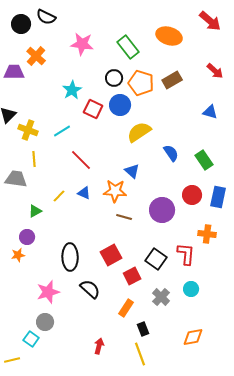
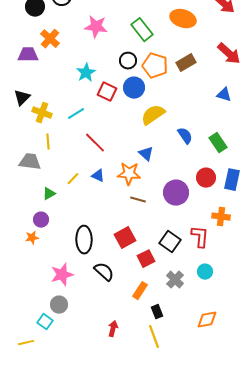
red arrow: (215, 71) -> (229, 54), size x1.4

